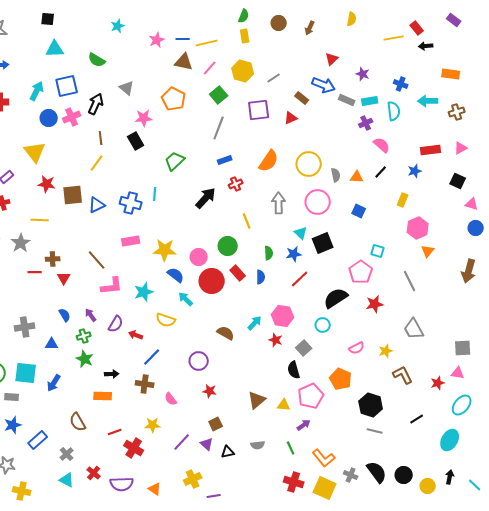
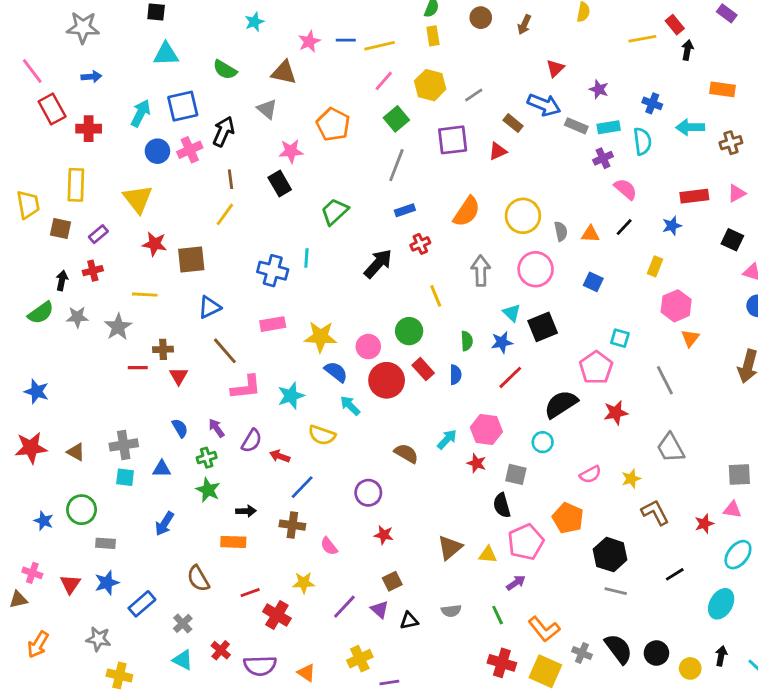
black arrow: (426, 46) -> (687, 50), turned 104
brown triangle: (184, 62) -> (284, 72), moved
blue triangle: (97, 205) -> (209, 307), moved
gray square: (304, 348) -> (516, 474), turned -35
cyan square: (26, 373) -> (125, 477), moved, size x0.6

